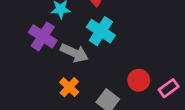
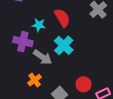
purple cross: (43, 36) -> (23, 42), turned -30

